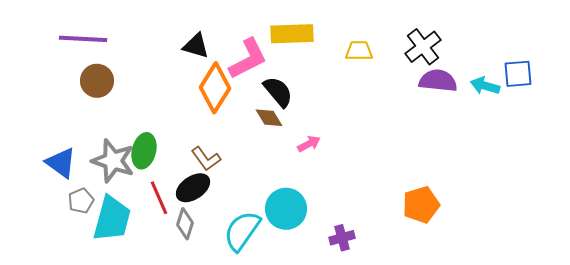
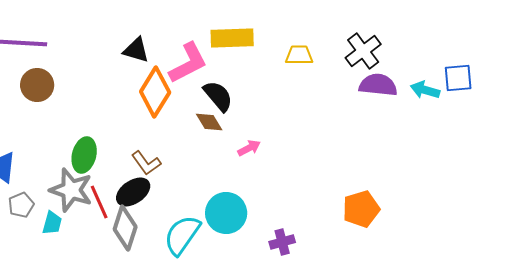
gray star: (113, 161) -> (71, 190), moved
cyan trapezoid: (112, 219) -> (52, 223), size x0.5
gray diamond: (185, 224) -> (125, 228), size x1.4

